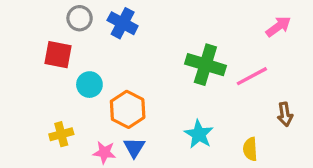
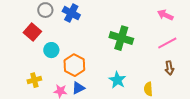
pink arrow: (278, 27) -> (165, 15), turned -119
red square: (58, 55) -> (32, 32), turned 30
pink line: (252, 76) -> (167, 43), moved
blue triangle: (134, 147) -> (78, 88), turned 32

